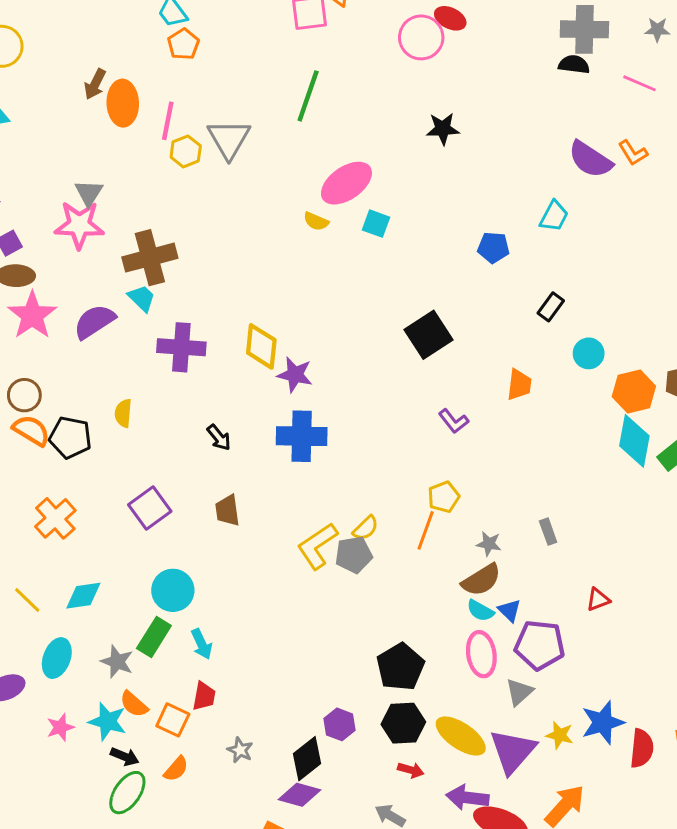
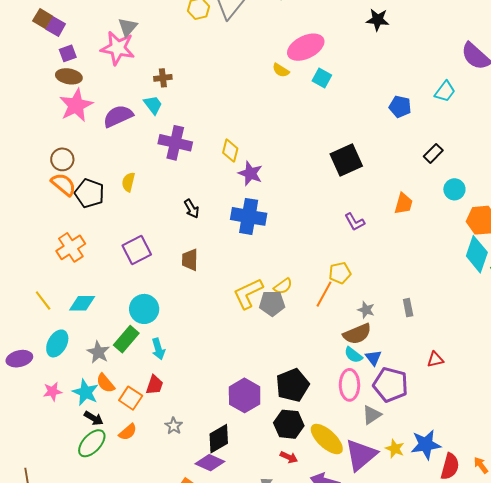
brown cross: (150, 258) -> (163, 78), size x0.5
yellow diamond: (261, 346) -> (230, 151), size x0.7
purple hexagon: (339, 724) -> (245, 395), moved, size x1.5

